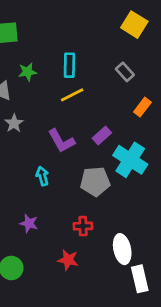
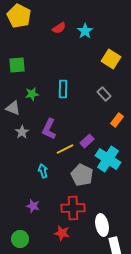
yellow line: (72, 95) -> (65, 149), moved
purple L-shape: (61, 141) -> (49, 129), moved, turned 55
gray pentagon: (95, 181) -> (82, 175), turned 30
red cross: (83, 226) -> (73, 208), size x1.6

